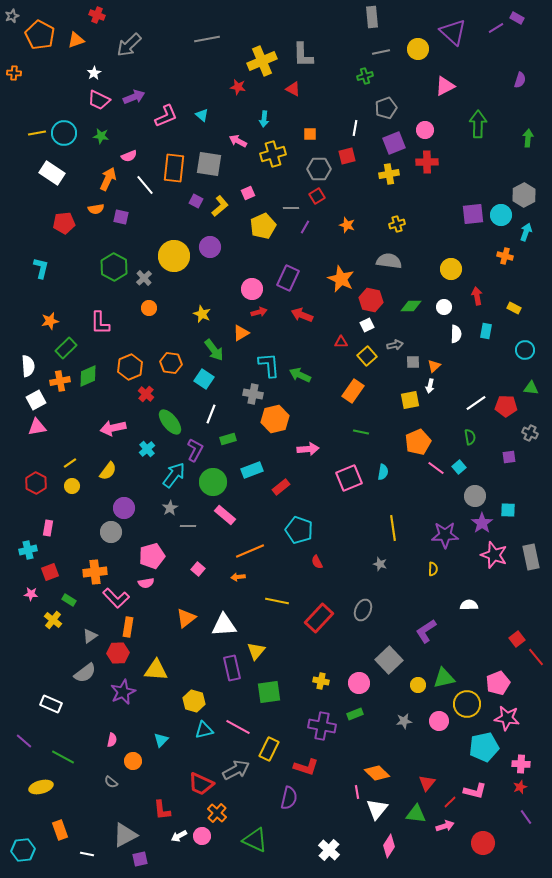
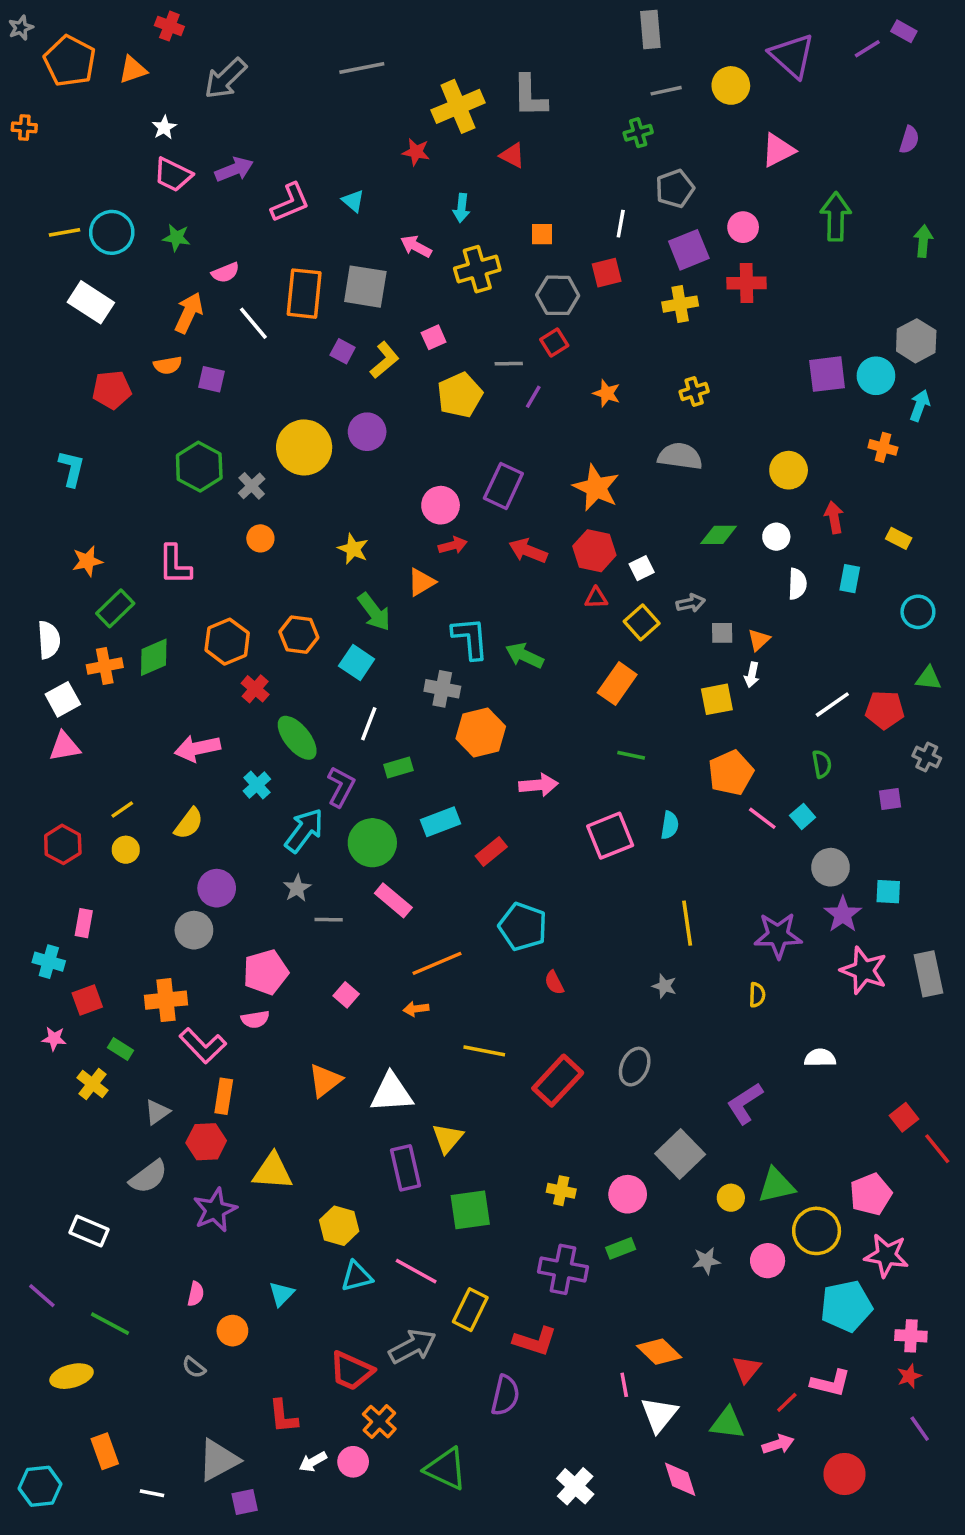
red hexagon: (371, 300) -> (594, 551), moved
cyan cross: (28, 550) -> (49, 962), turned 30
pink diamond: (389, 846) -> (680, 1479), turned -50

